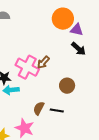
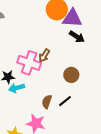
purple triangle: (77, 30) -> (72, 18), size x1.5
black line: (57, 110) -> (65, 101), turned -40

